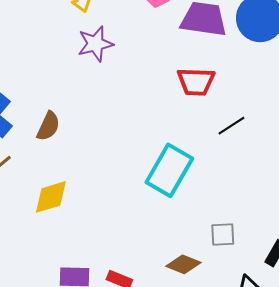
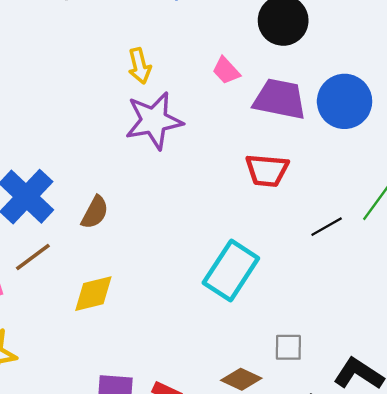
purple star: (95, 44) -> (154, 121), size x1.4
black line: (231, 126) -> (327, 227), moved

